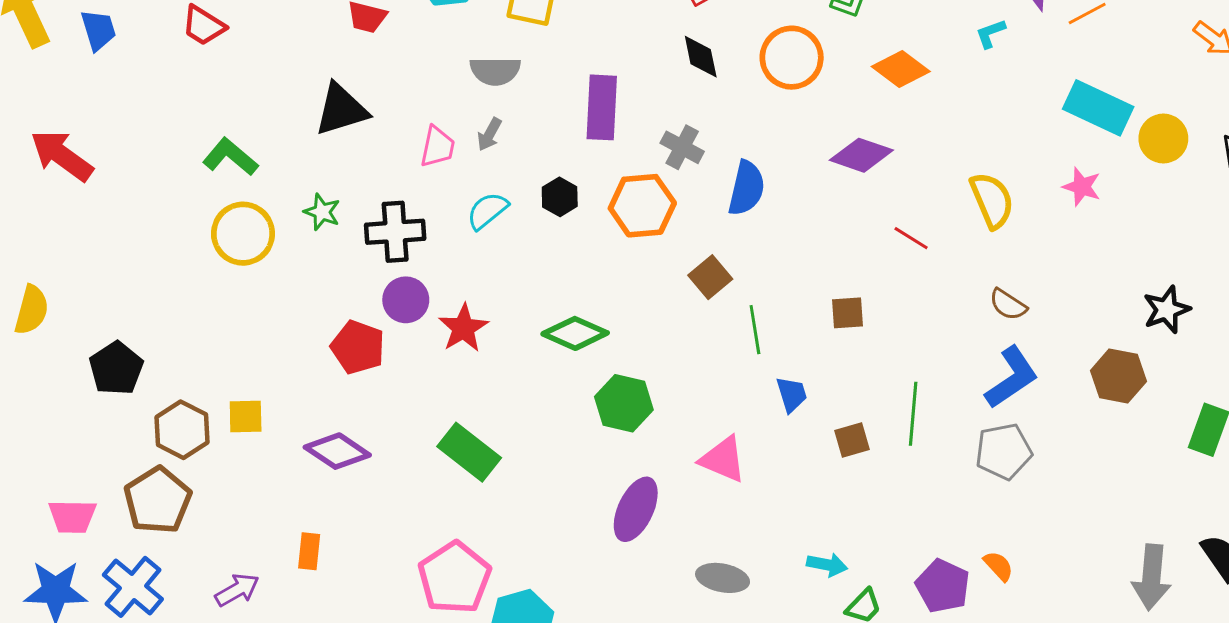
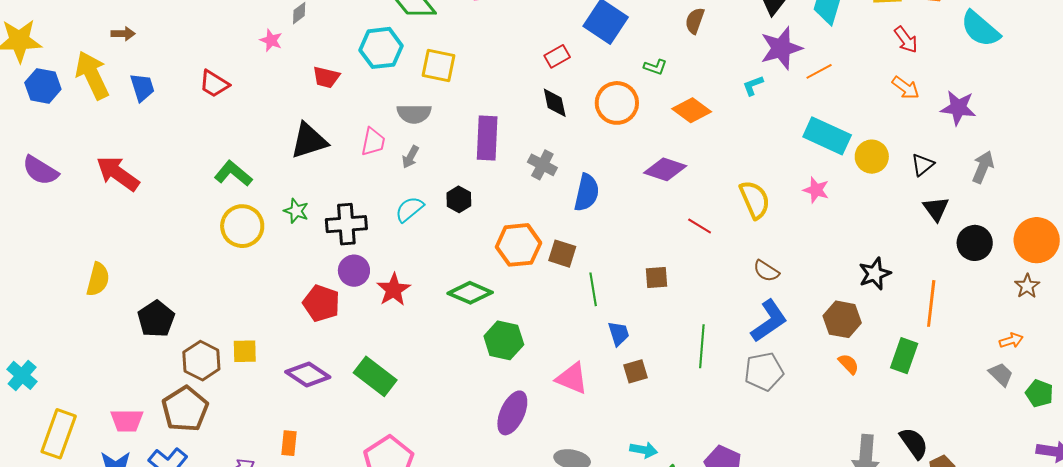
pink trapezoid: (438, 147) -> (373, 142), moved
orange hexagon: (642, 206) -> (518, 245), moved
brown square: (710, 277) -> (562, 254), turned -32
brown square: (852, 440) -> (636, 371), moved
green rectangle: (469, 452) -> (375, 376), moved
orange semicircle: (998, 566) -> (849, 364), moved

